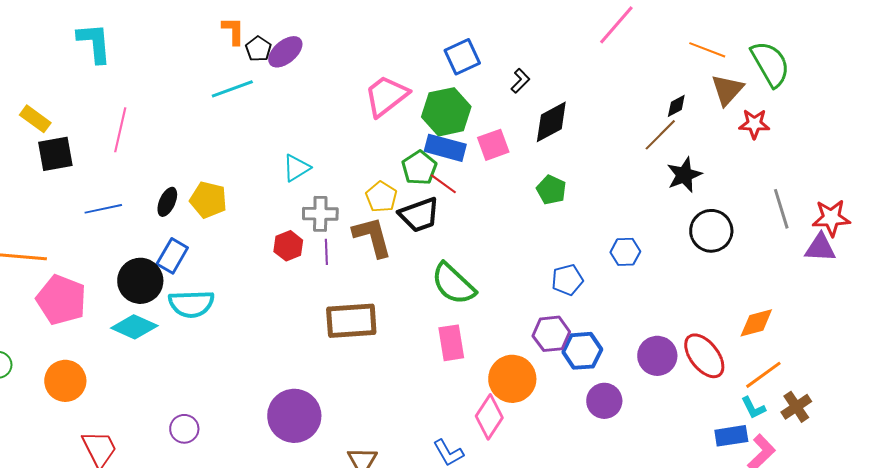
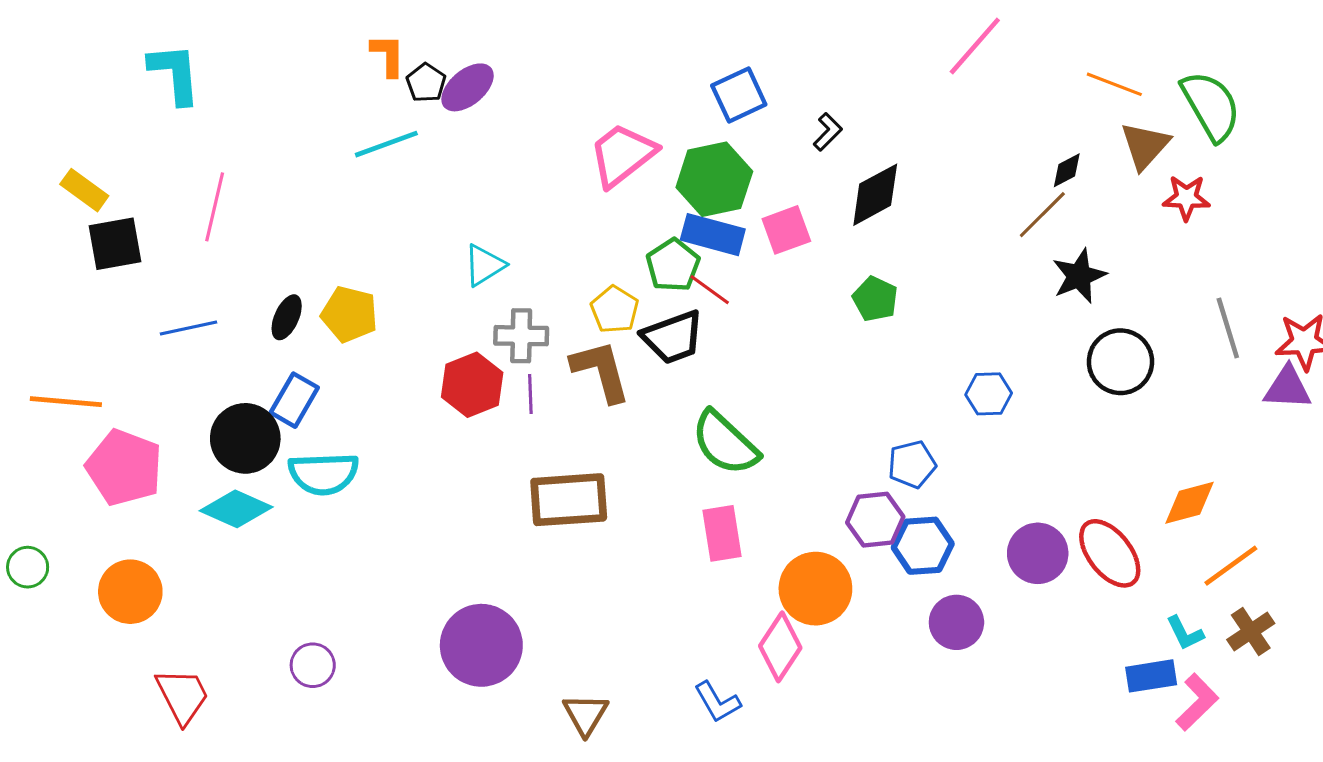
red hexagon: (288, 246) -> (472, 385), size x1.4
blue pentagon: (567, 280) -> (912, 464), moved
orange line: (763, 375) -> (1231, 566), moved

